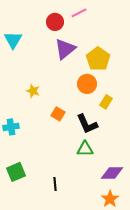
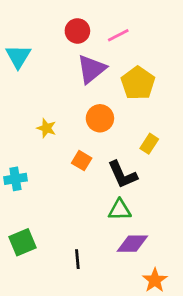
pink line: (79, 13) -> (118, 35), moved
orange circle: (87, 84) -> (100, 118), moved
purple diamond: (112, 173) -> (132, 244), moved

